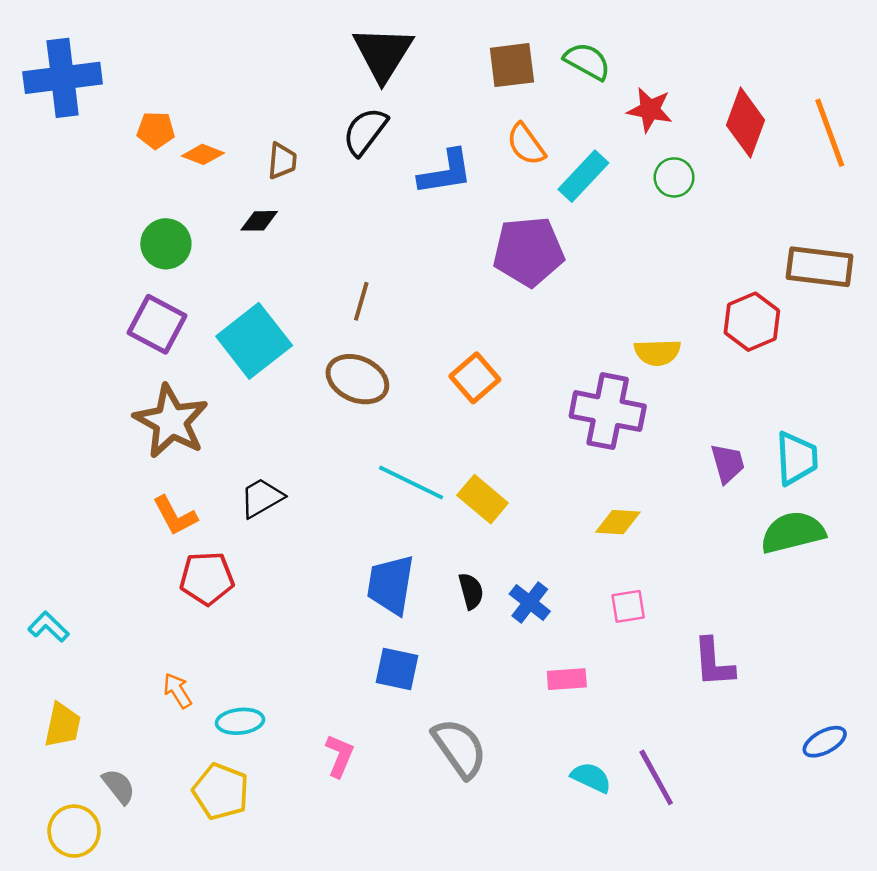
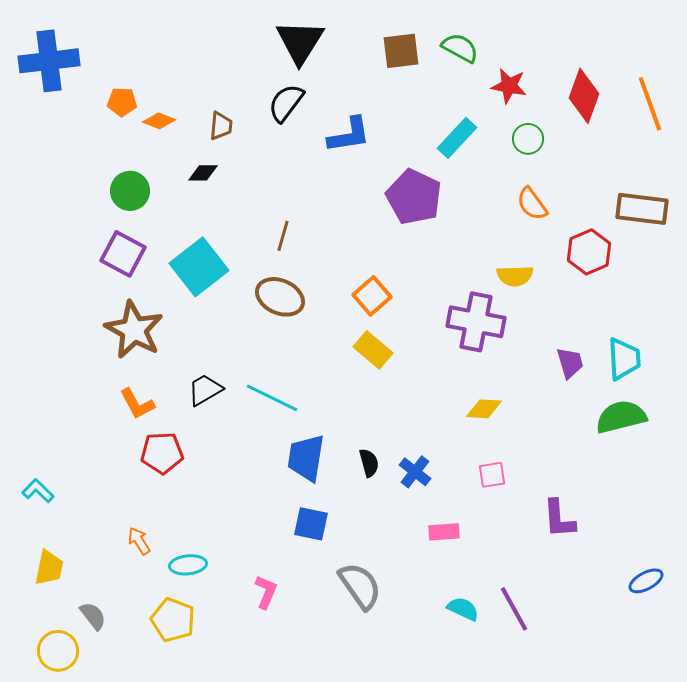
orange semicircle: (526, 144) -> (532, 204), moved
purple pentagon: (529, 251) -> (414, 197), turned 30
cyan line: (411, 483) -> (272, 398), moved
yellow rectangle: (483, 499) -> (373, 350), moved

